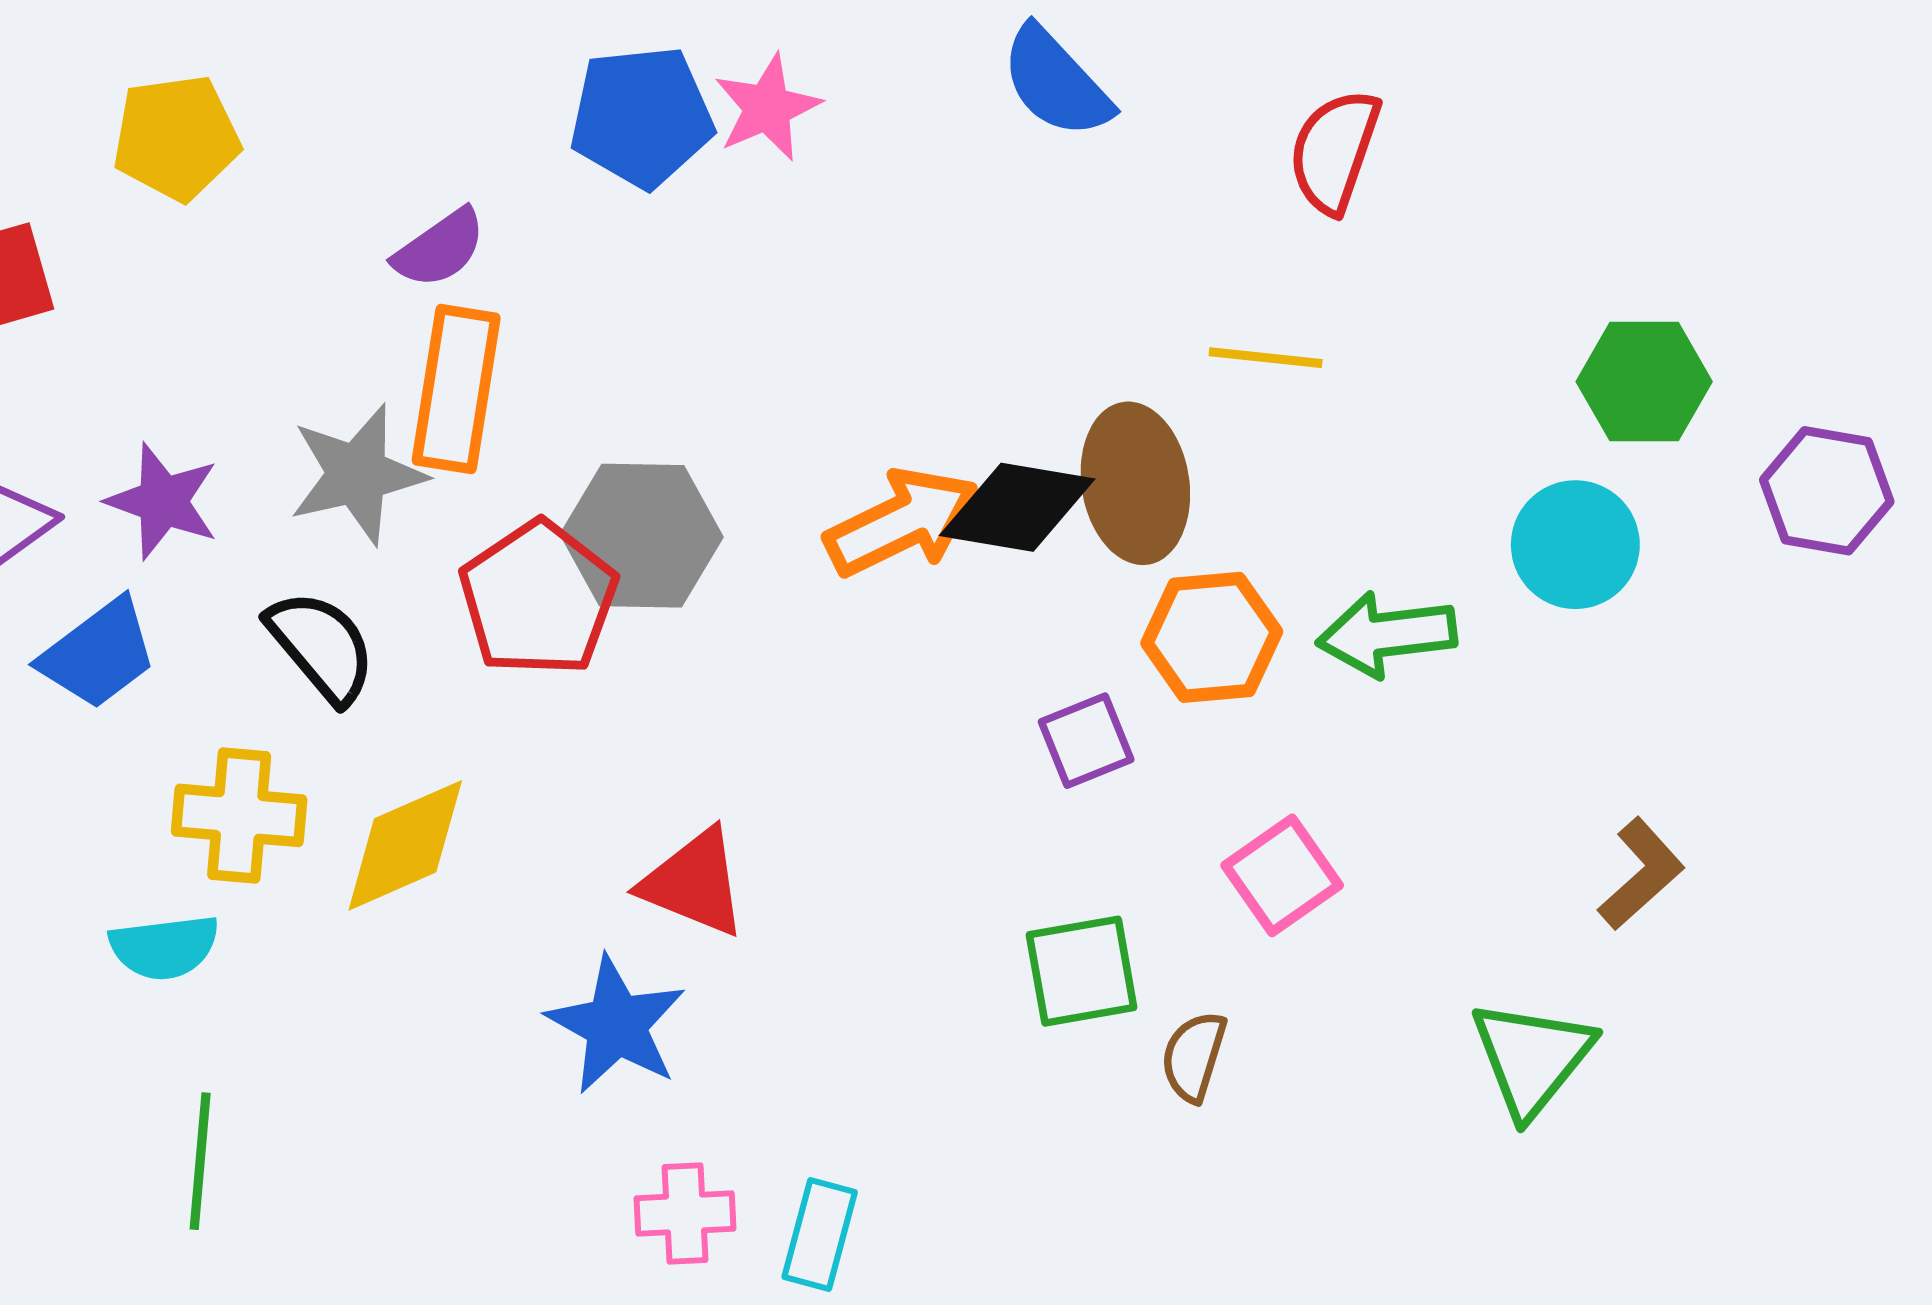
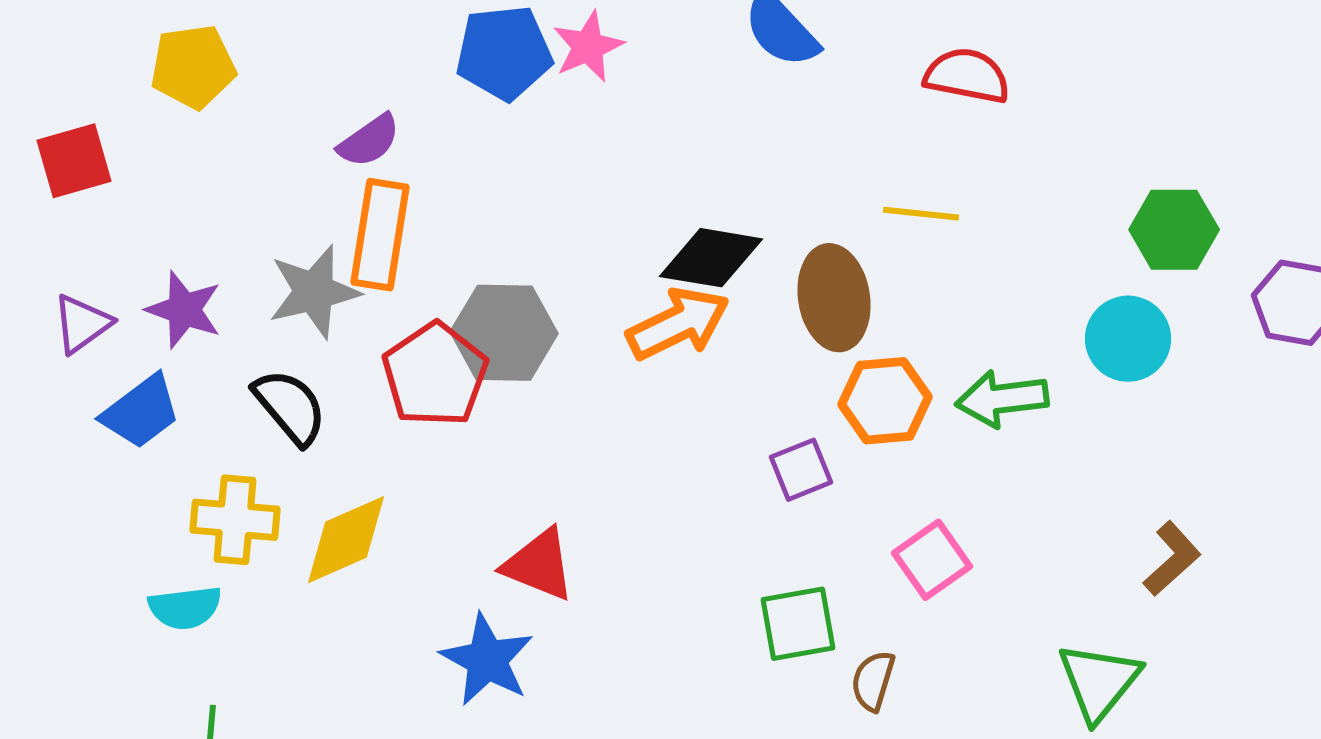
red semicircle: (1334, 151) -> (967, 76), turned 82
black diamond: (1017, 507) -> (711, 258), moved

